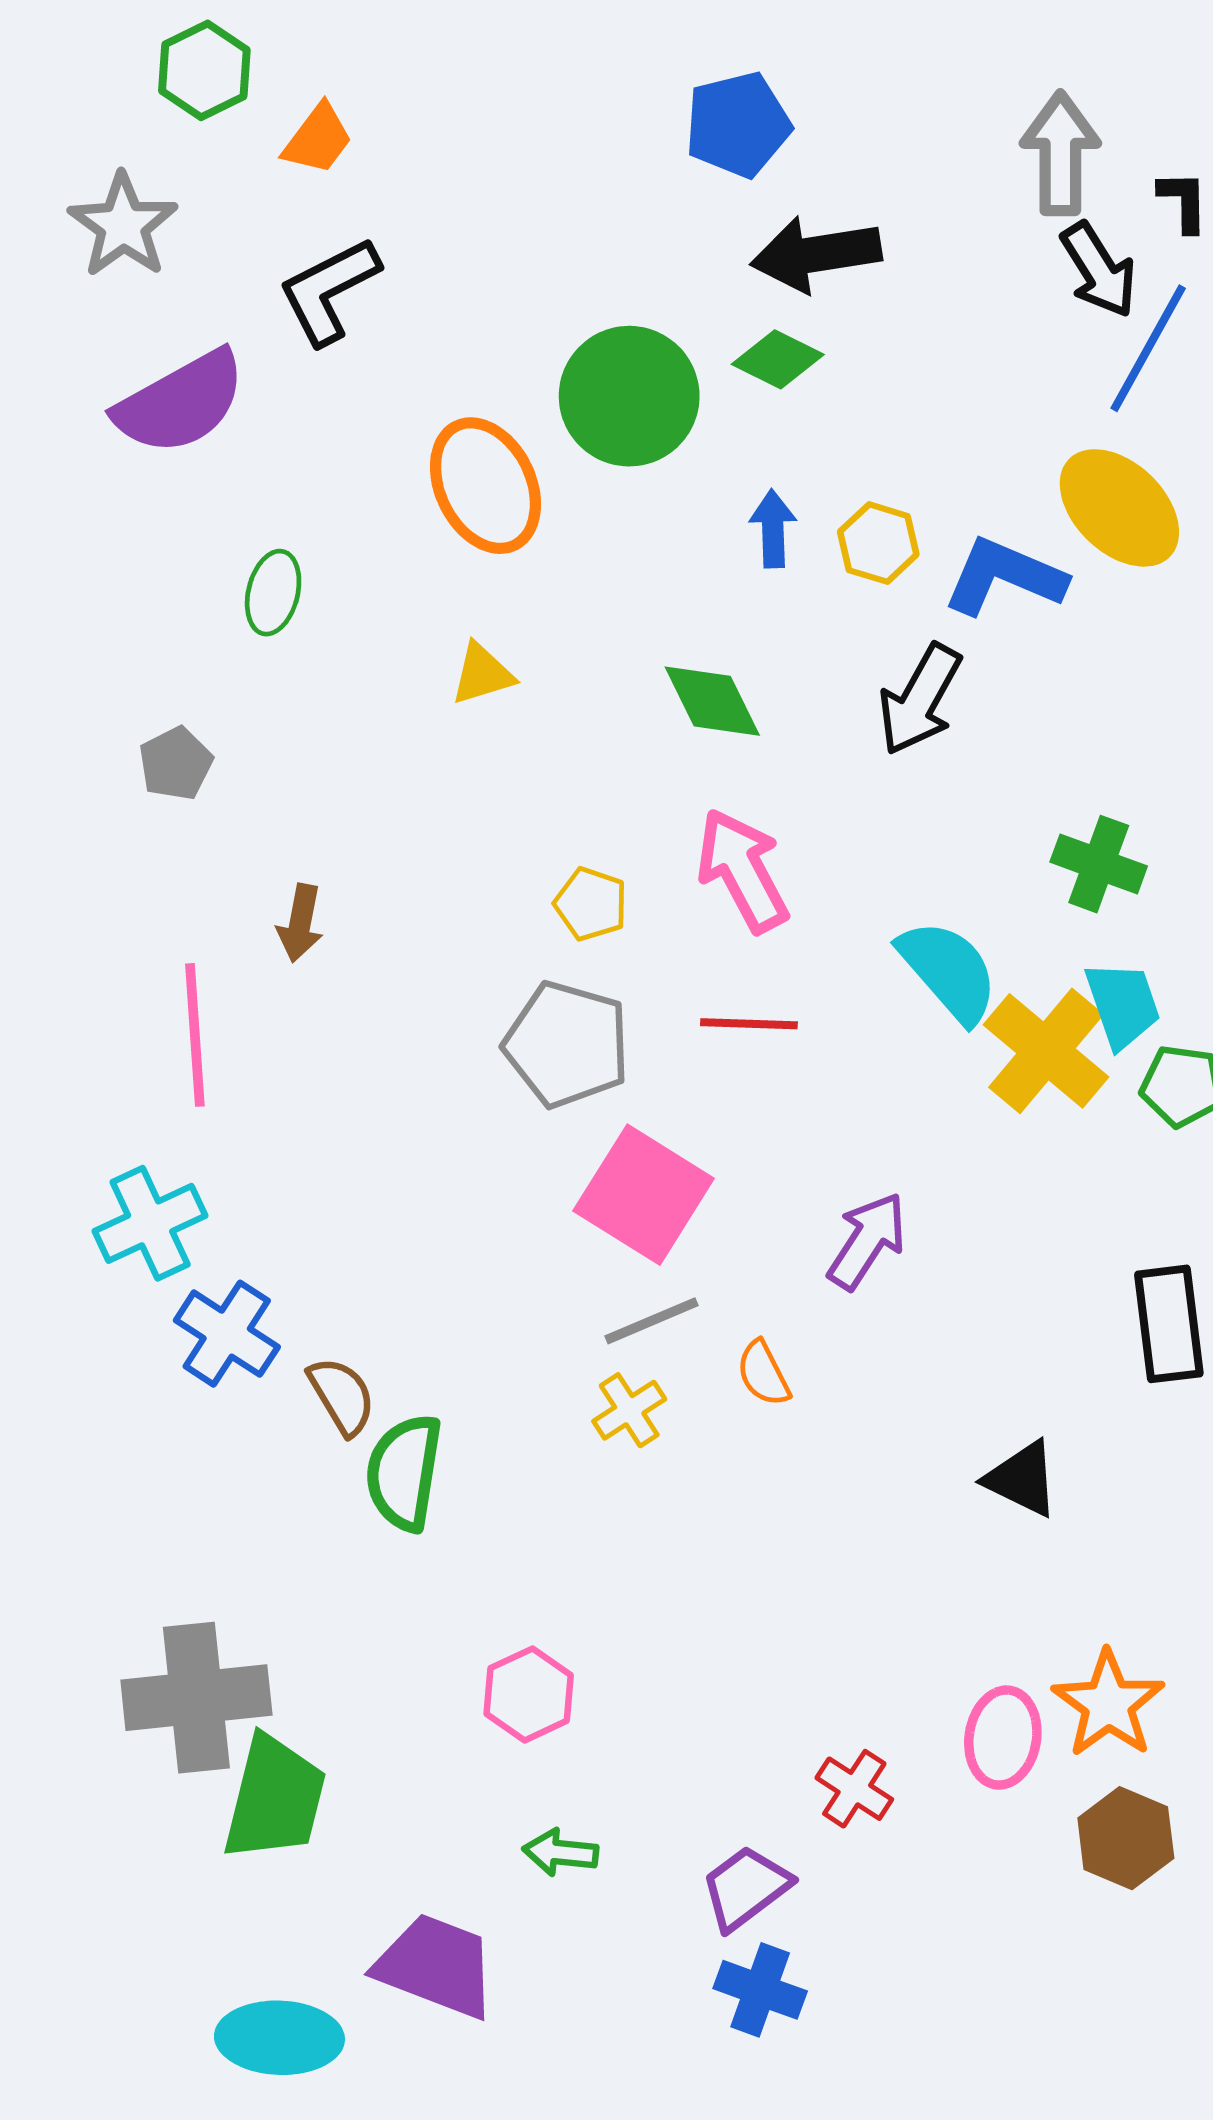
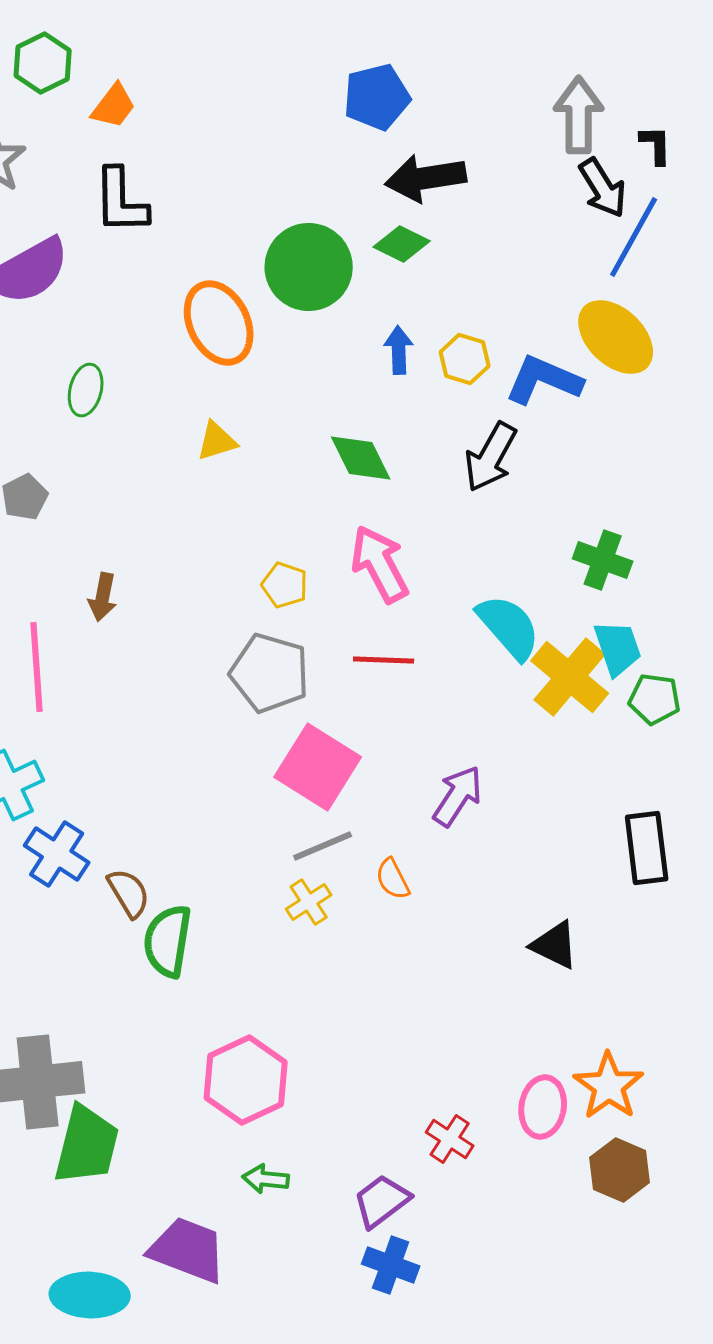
black L-shape: (329, 291) -> (121, 201), turned -64
pink hexagon: (529, 1694) -> (246, 1080), size x1.5

